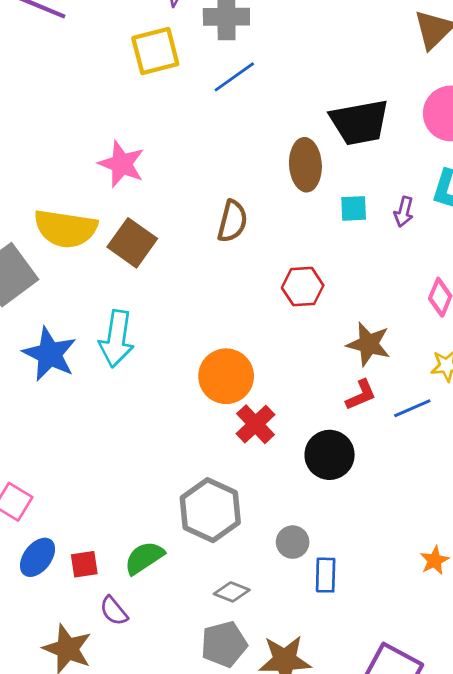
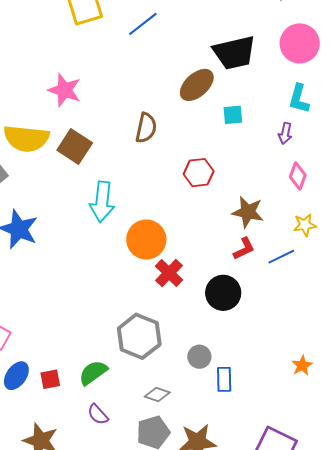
brown ellipse: (305, 165) -> (197, 85), turned 54
purple arrow: (404, 212) -> (285, 133), moved
cyan arrow: (117, 339) -> (102, 202), moved
purple semicircle: (114, 611) -> (98, 414), moved

